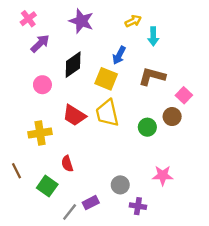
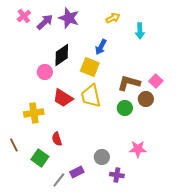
cyan arrow: (153, 36) -> (140, 31), moved
purple arrow: (40, 43) -> (45, 22), moved
brown L-shape: (152, 76) -> (129, 83), moved
pink circle: (42, 85) -> (45, 72), moved

